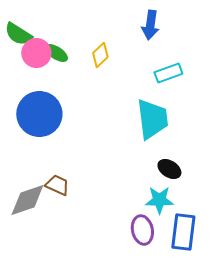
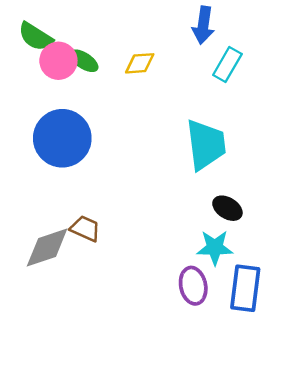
yellow diamond: (100, 55) -> (140, 63), turned 40
cyan rectangle: (168, 73) -> (227, 65), moved, turned -40

